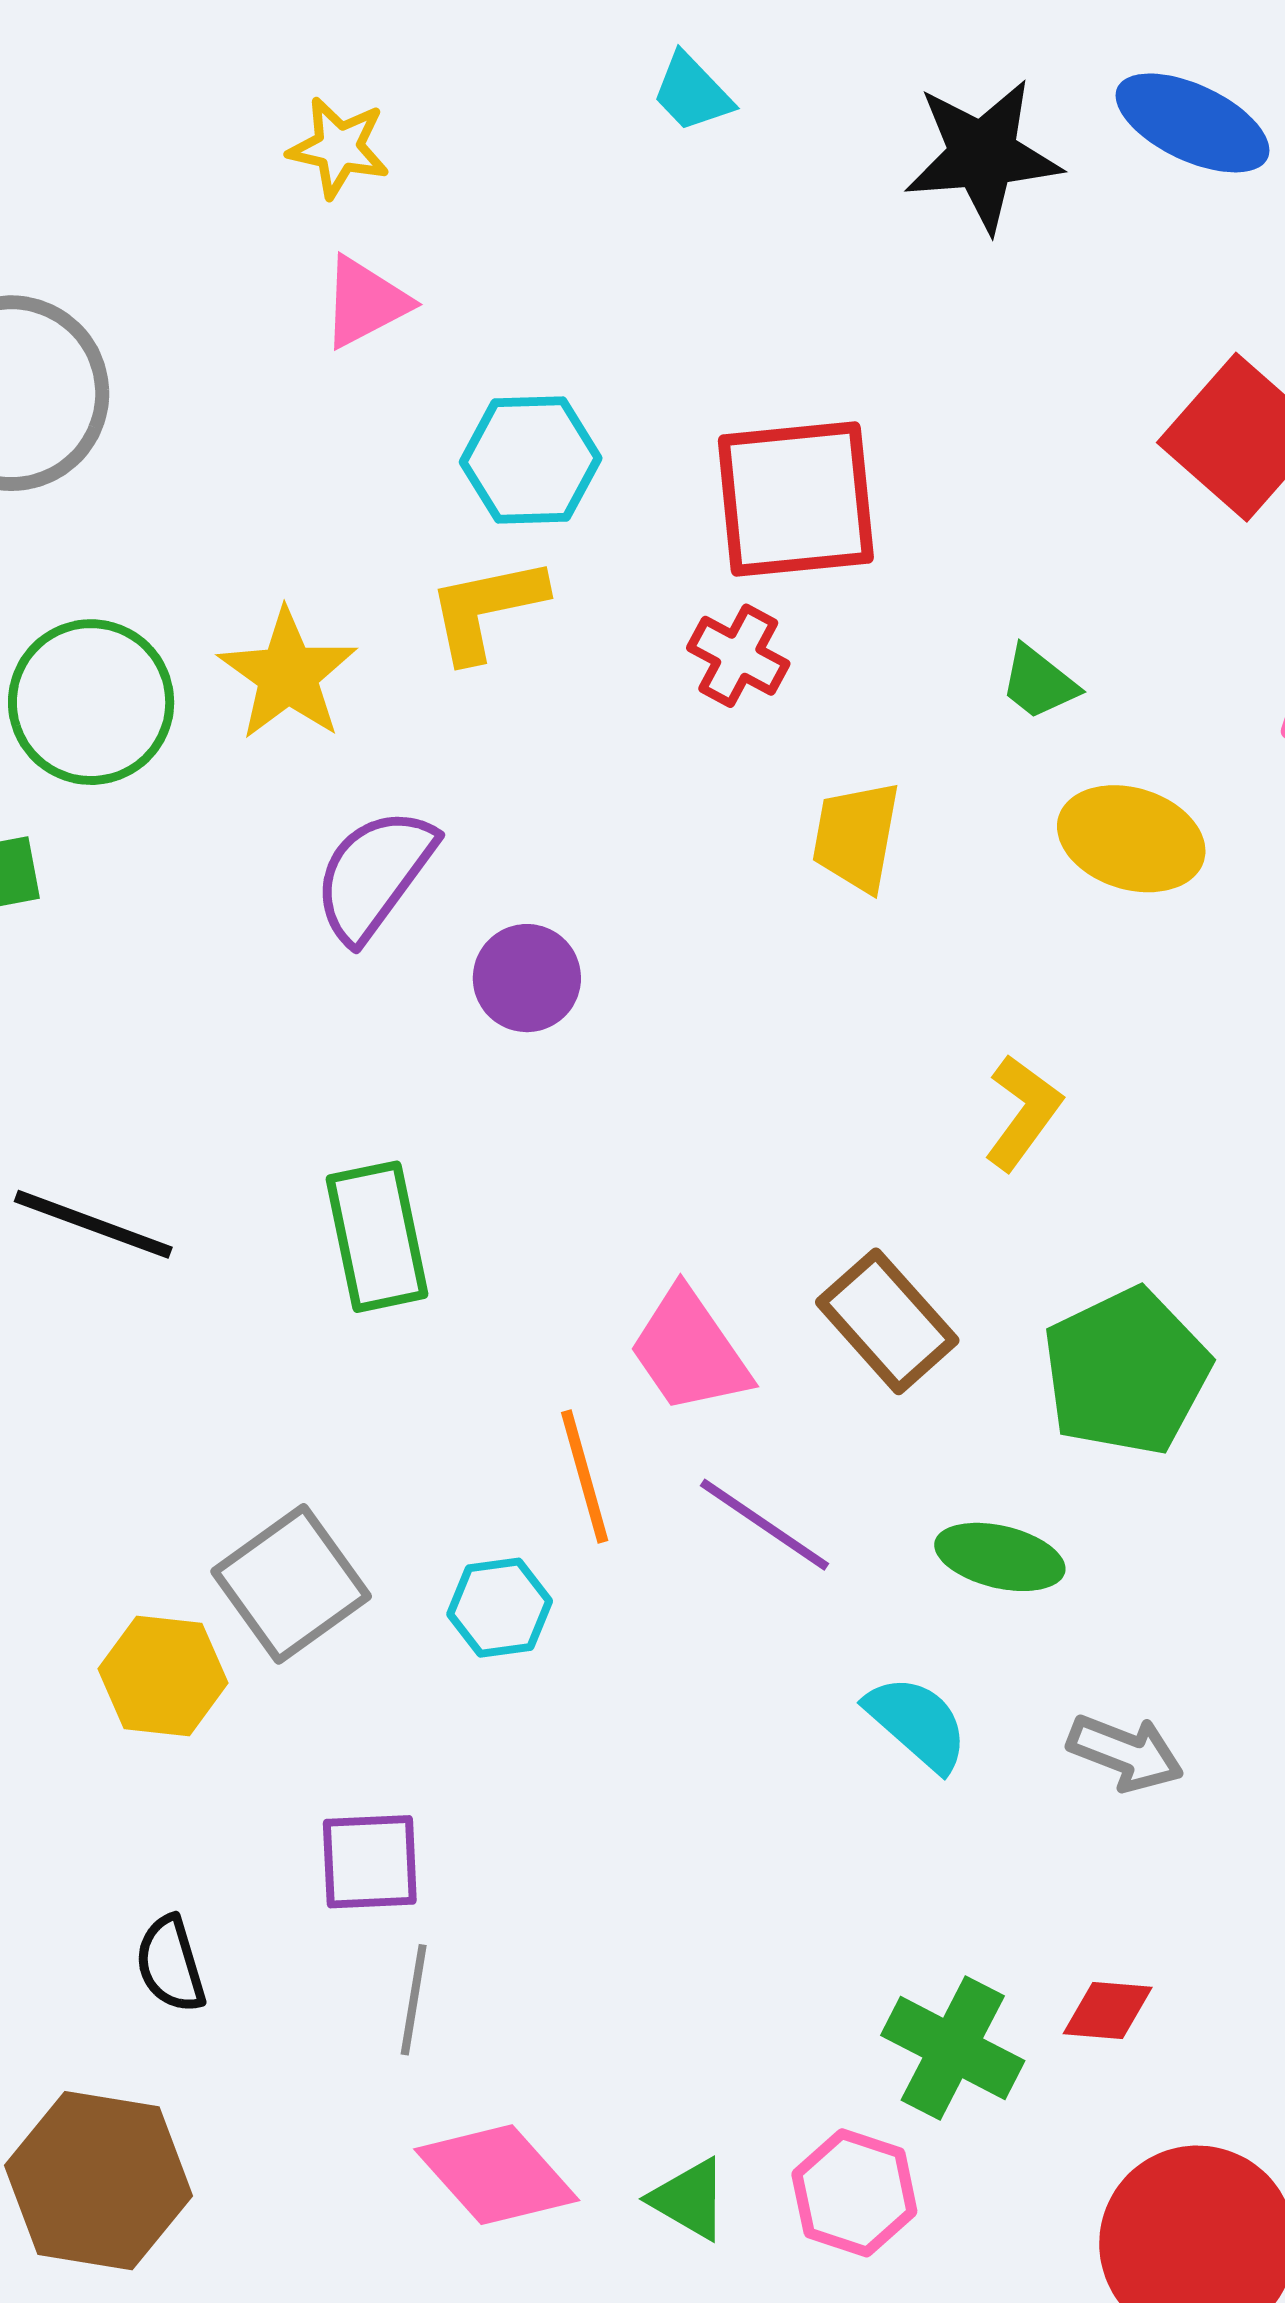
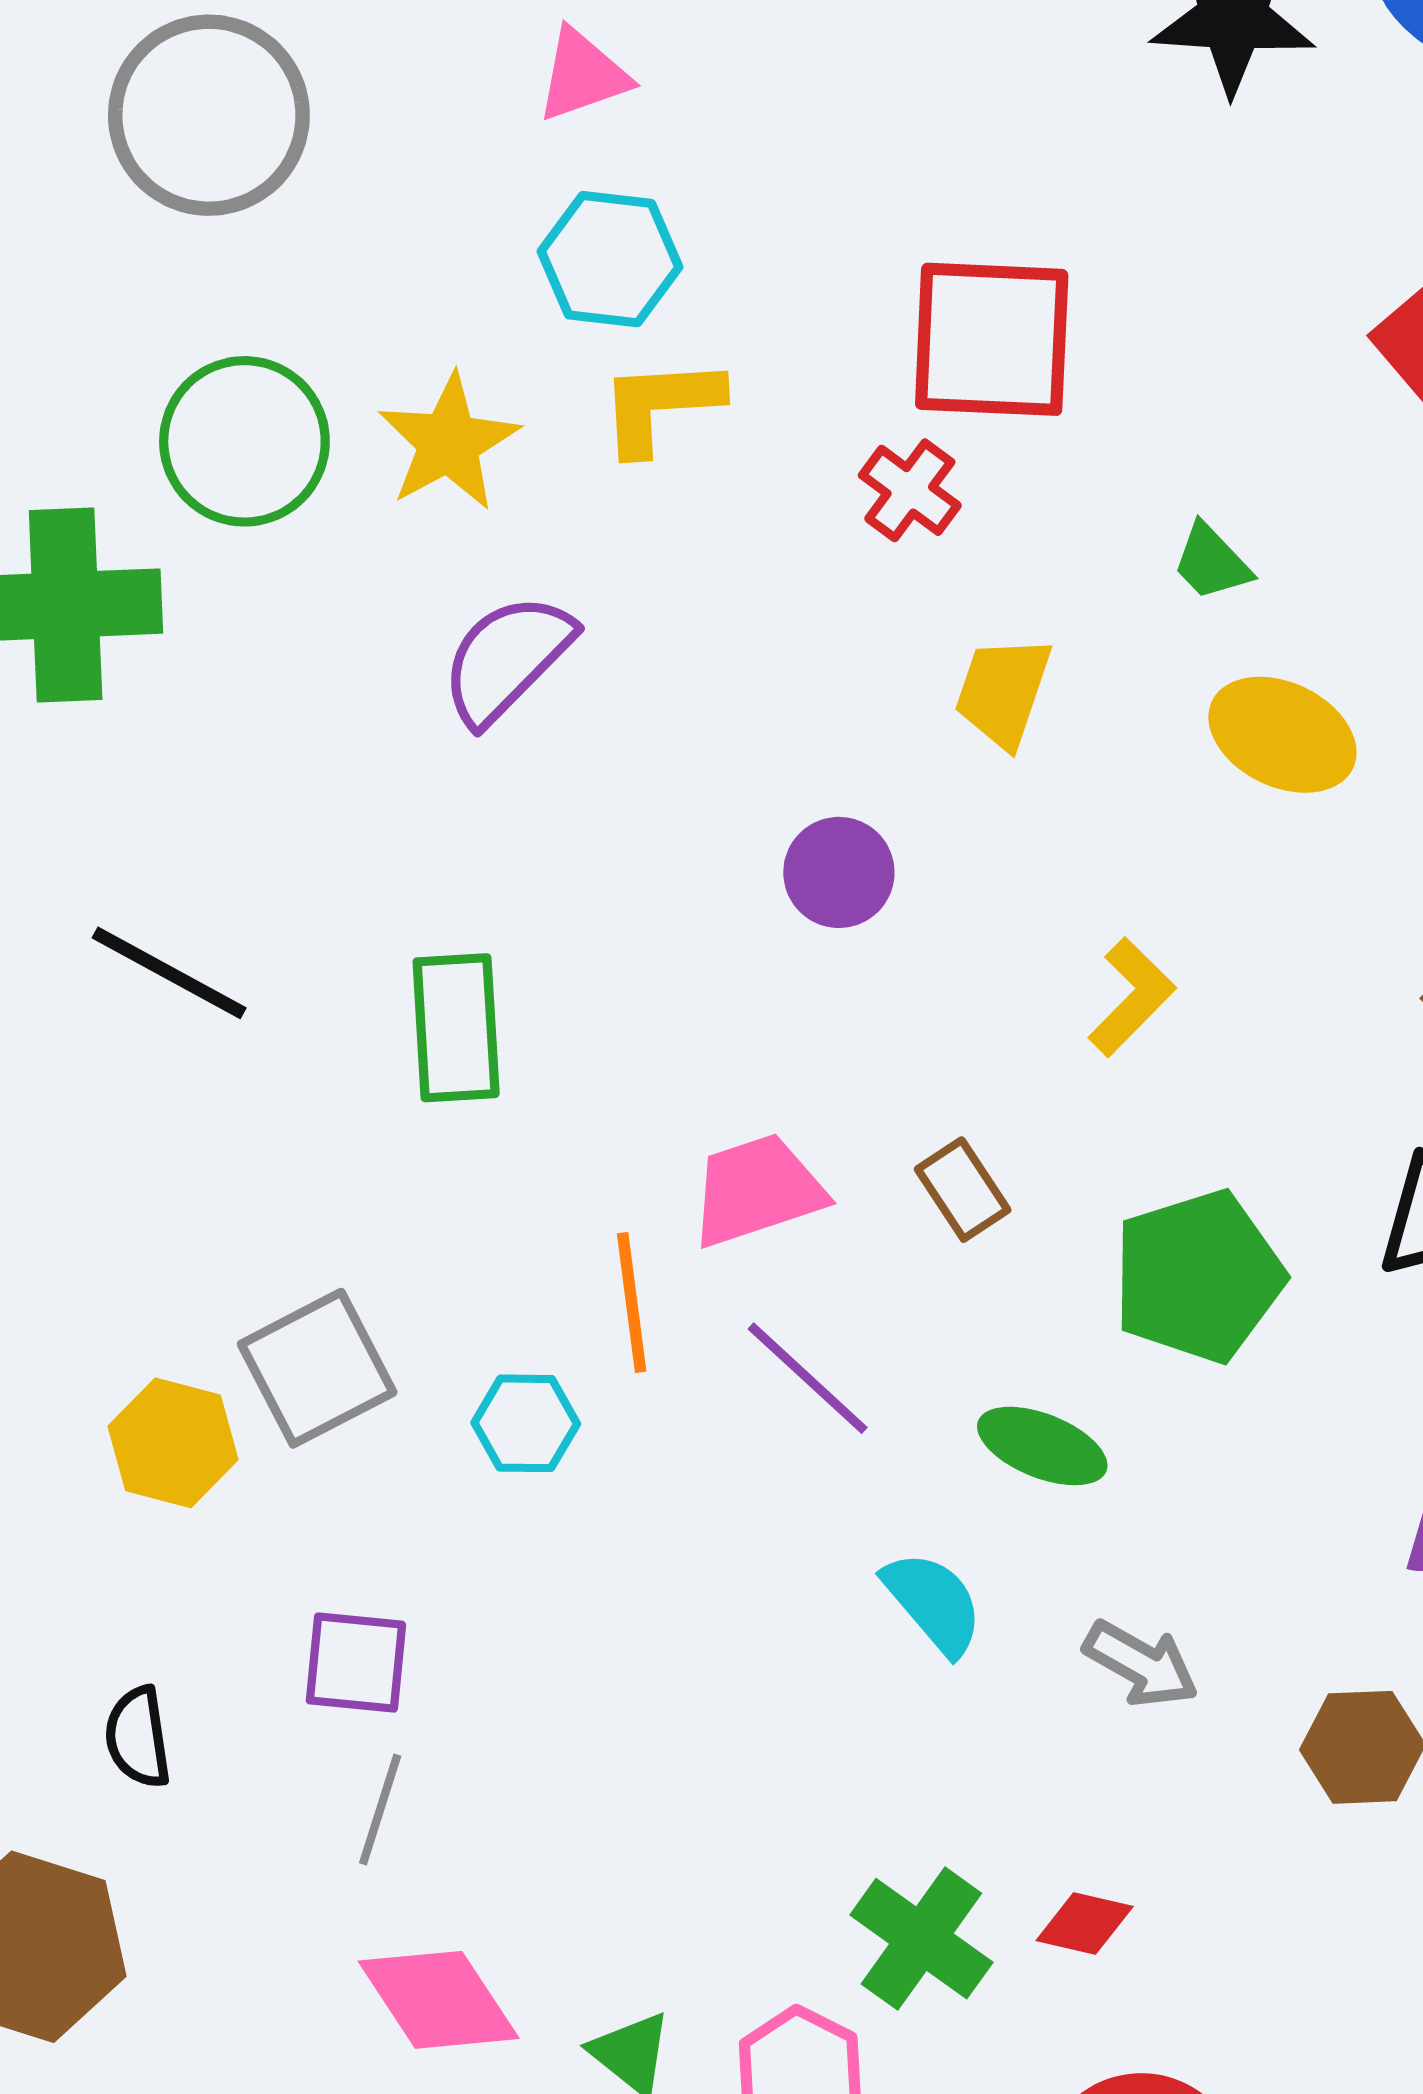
cyan hexagon: (531, 460) -> (610, 259), moved
purple circle: (527, 978) -> (839, 872), moved
brown rectangle: (887, 1321) -> (963, 1190), size x0.7
pink trapezoid: (689, 1351) -> (757, 1190), turned 98

